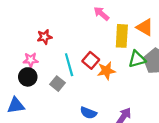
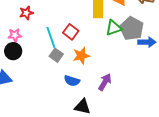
orange star: (106, 71) -> (81, 56), moved
gray square: (58, 84) -> (56, 55), moved

